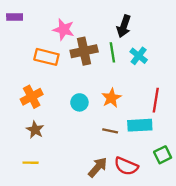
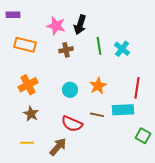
black arrow: (124, 26) -> (80, 25), moved
brown cross: (84, 51) -> (66, 50), moved, size x0.6
orange rectangle: (46, 57) -> (25, 45), moved
green square: (163, 155) -> (143, 136), turned -35
red semicircle: (126, 166) -> (72, 124), moved
brown arrow: (98, 167) -> (58, 147), moved

